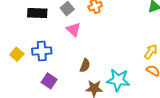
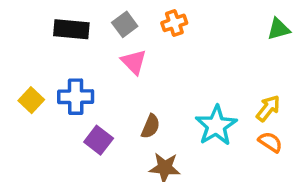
cyan star: (118, 80) -> (216, 126), moved, turned 30
purple square: (49, 81) -> (99, 140), moved

